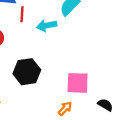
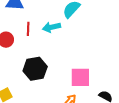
red line: (22, 14) -> (28, 29), moved

